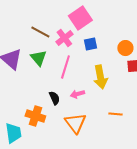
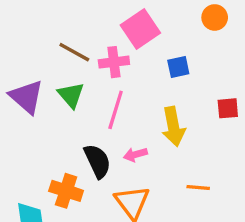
pink cross: (64, 38) -> (114, 62), turned 30
blue square: (90, 44) -> (178, 67), moved
orange circle: (125, 48) -> (215, 17), moved
black semicircle: (54, 98) -> (97, 161), size x1.5

